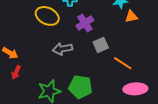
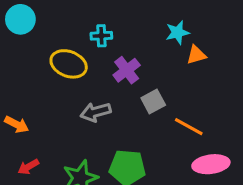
red arrow: (16, 72) -> (28, 167), moved, turned 40

